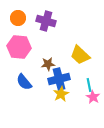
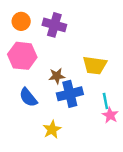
yellow trapezoid: (80, 55) -> (95, 65), turned -35
yellow star: (61, 94) -> (52, 129), moved

